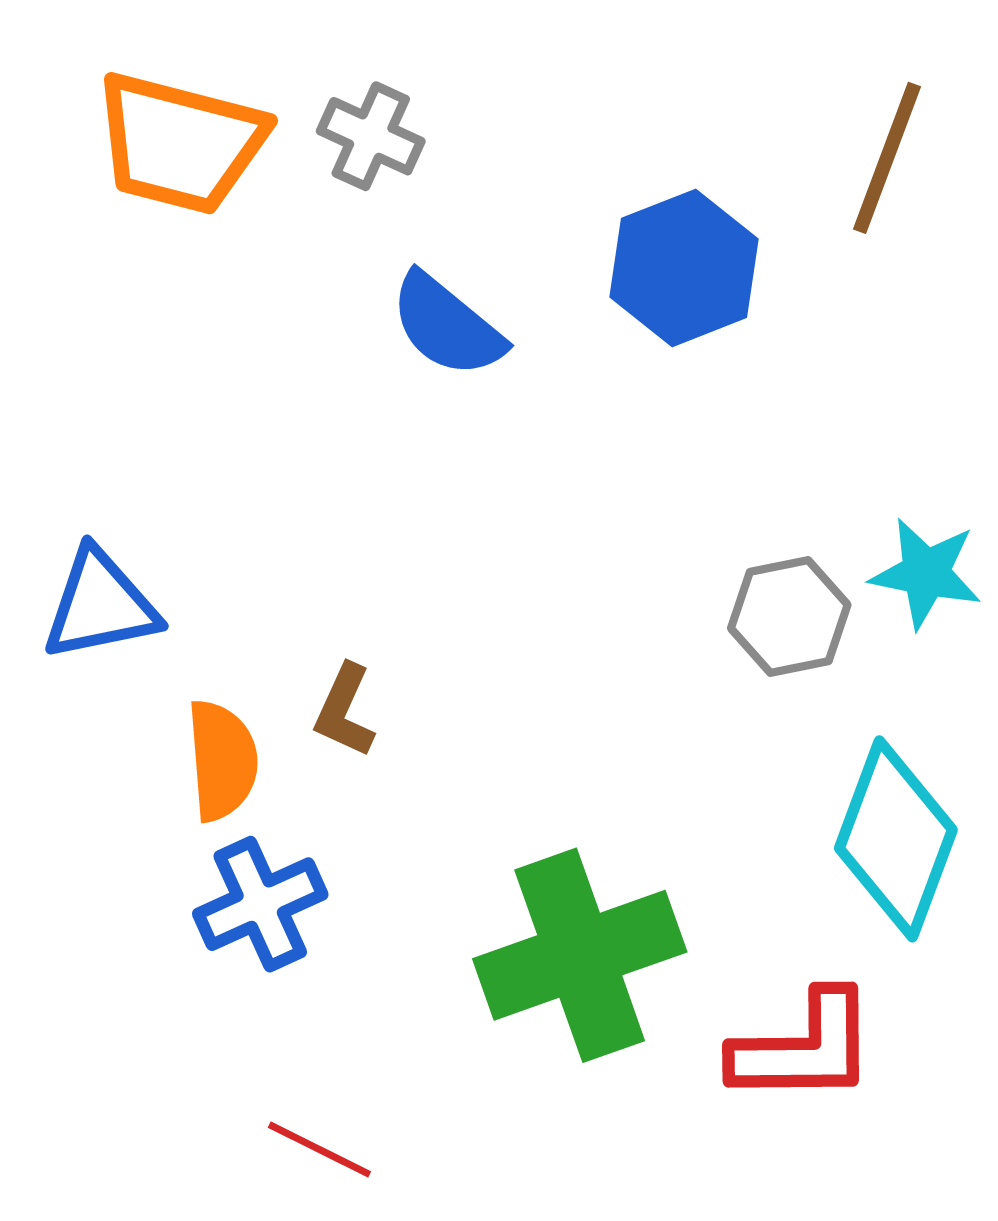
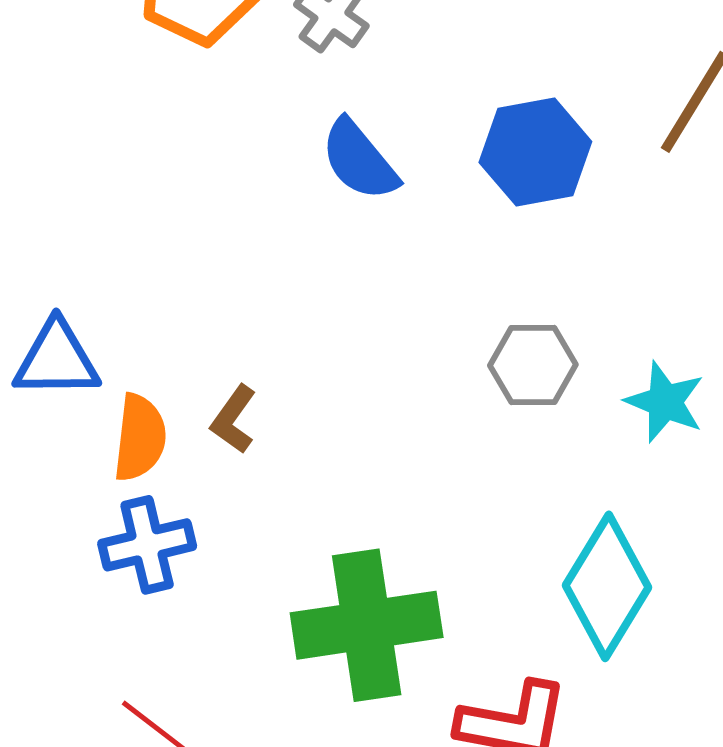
blue triangle: (100, 605) -> (56, 359), moved
gray hexagon: (789, 616) -> (533, 365), moved

